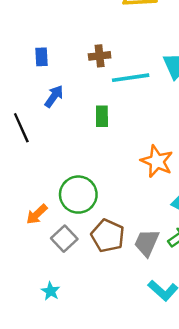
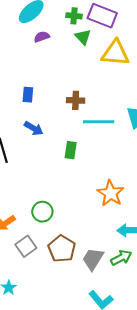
blue arrow: (54, 96) -> (34, 128), turned 78
green circle: (78, 195) -> (42, 212), size x0.7

